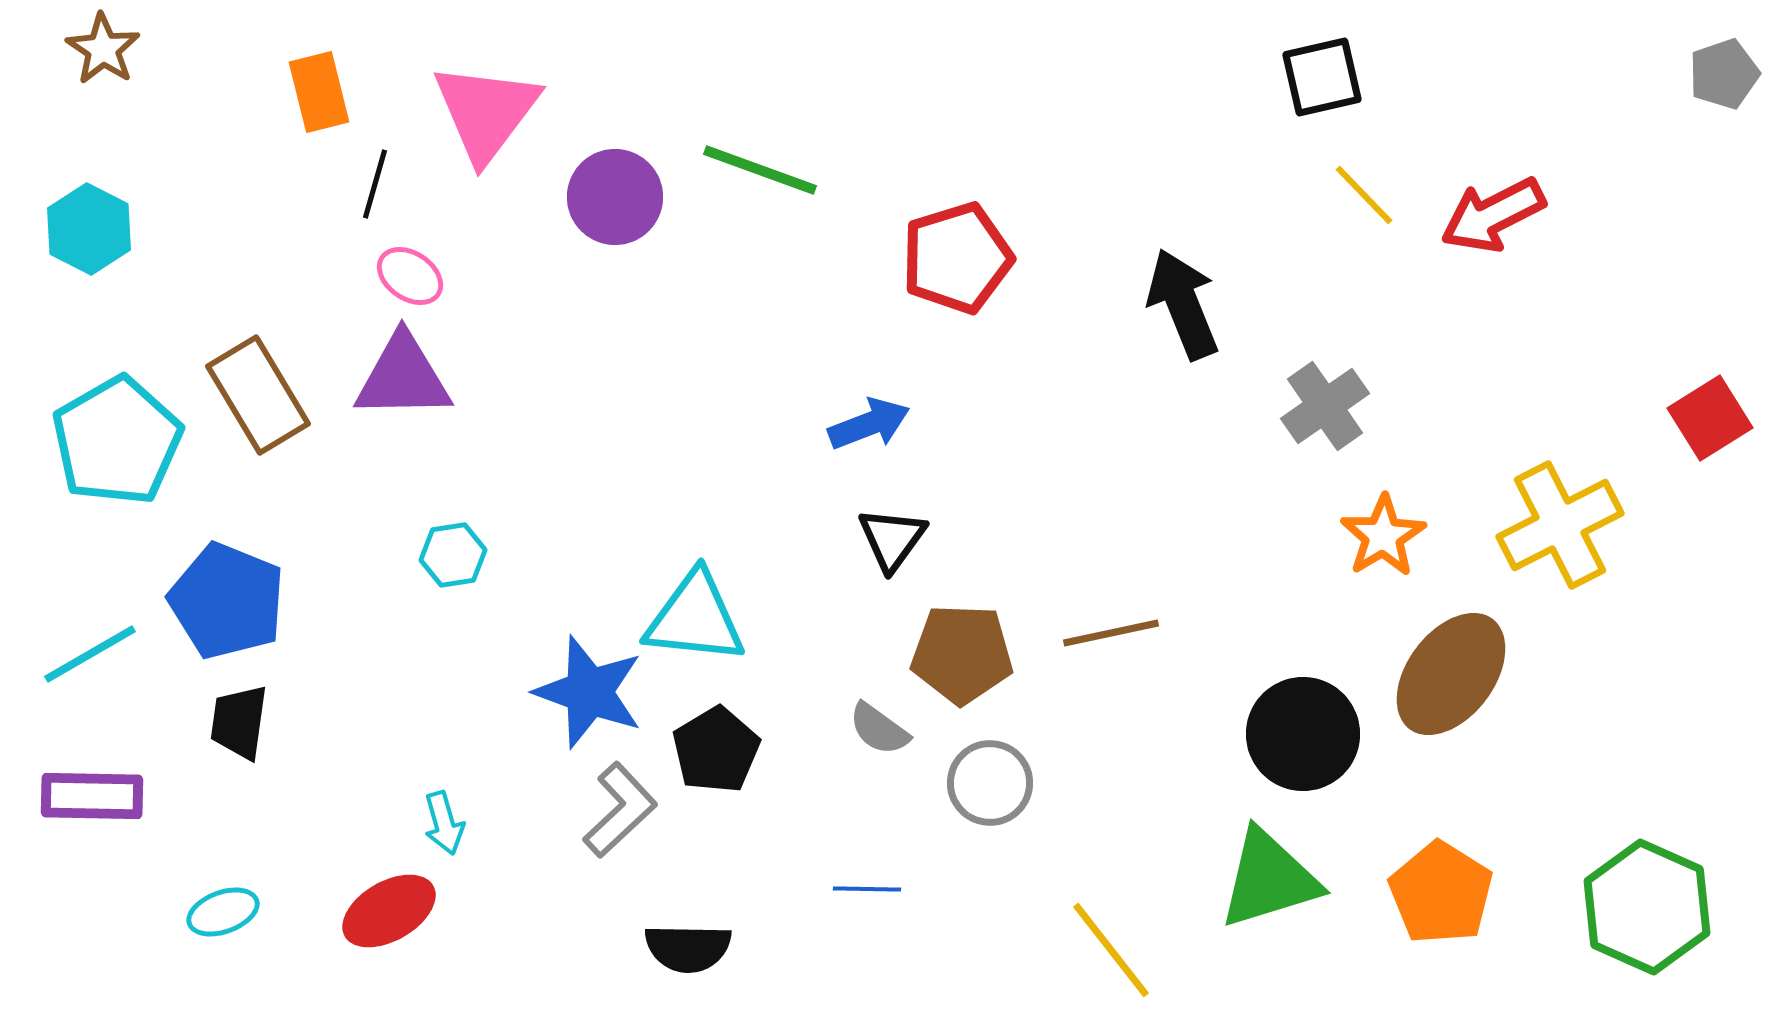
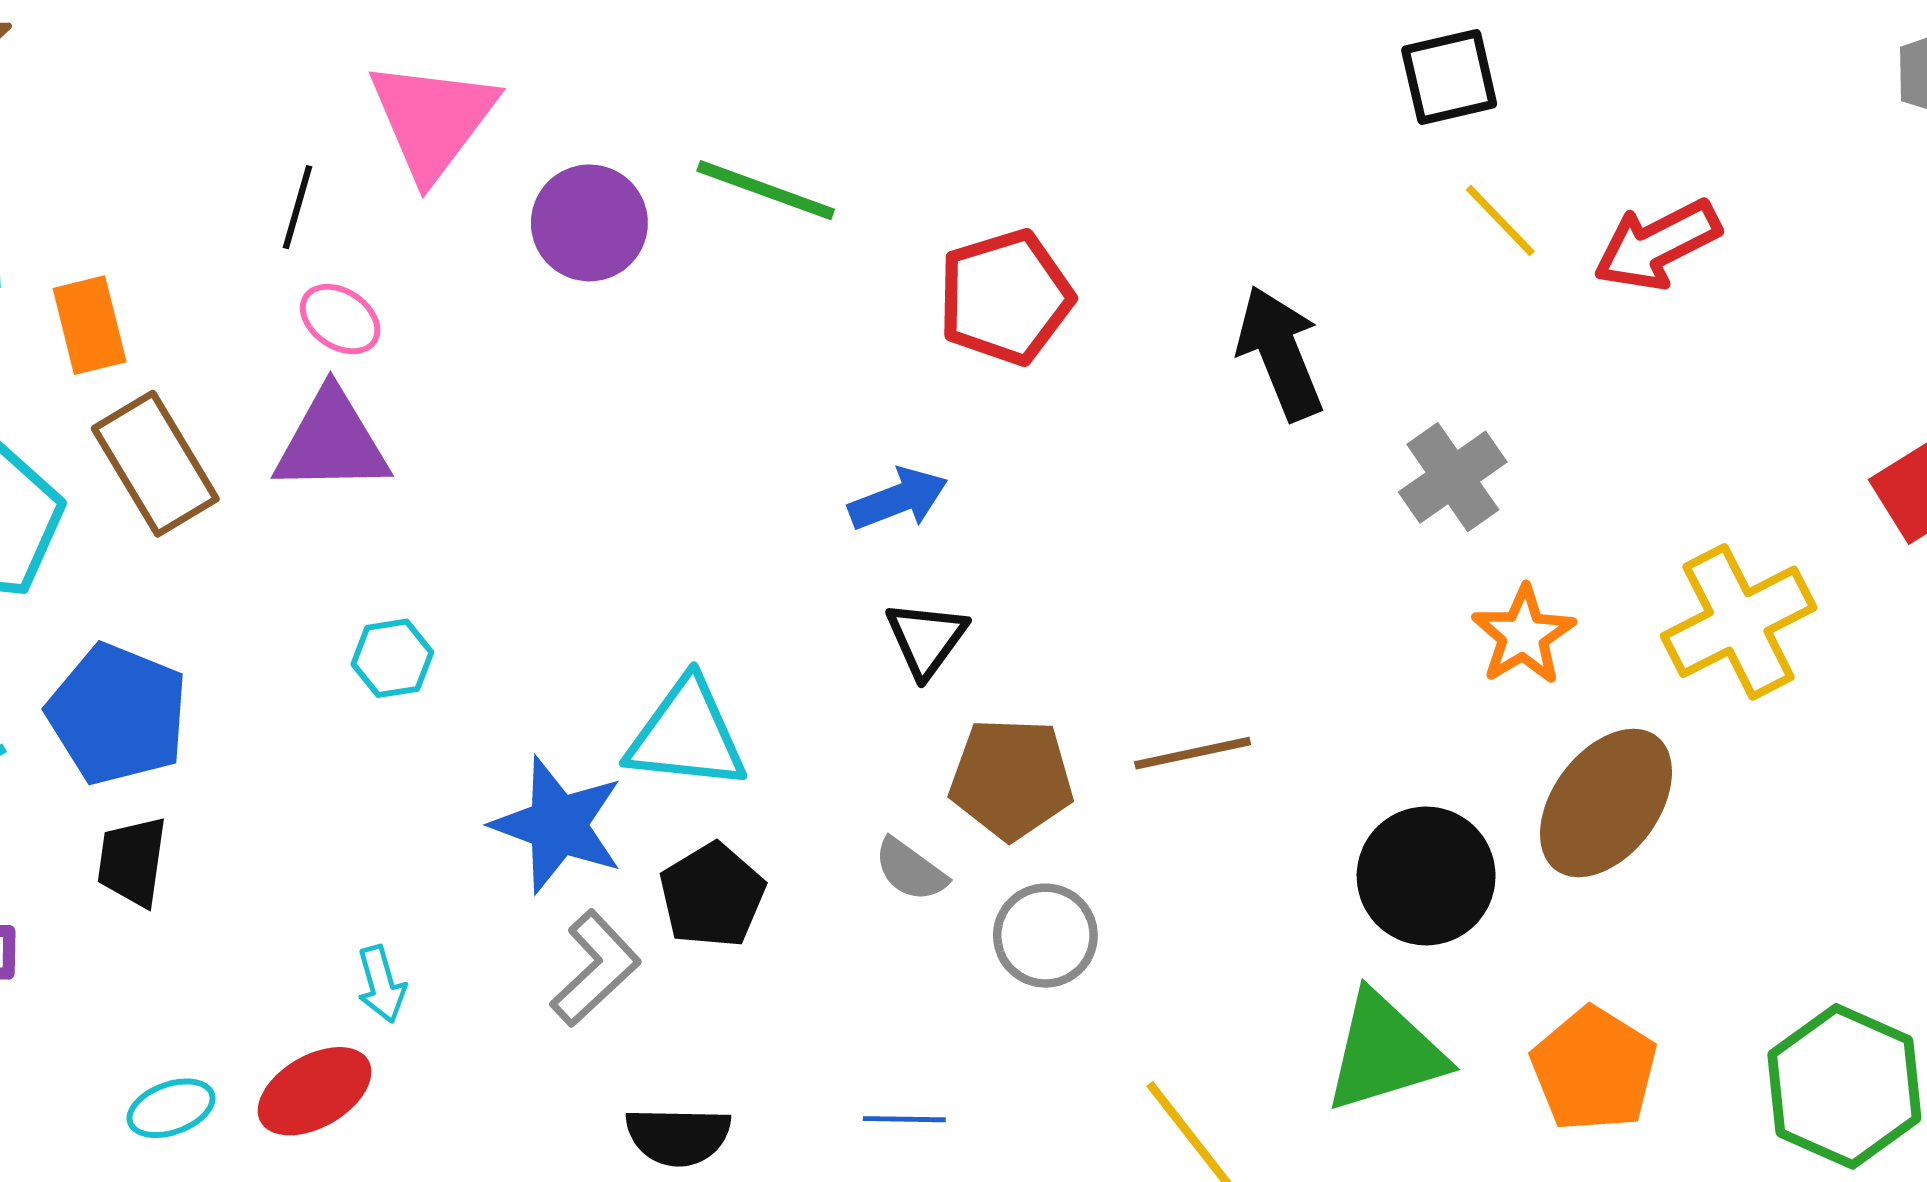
orange rectangle: (319, 92) -> (90, 325), moved
blue line: (867, 889) -> (904, 1119), moved
cyan ellipse: (223, 912) -> (171, 1108), moved

